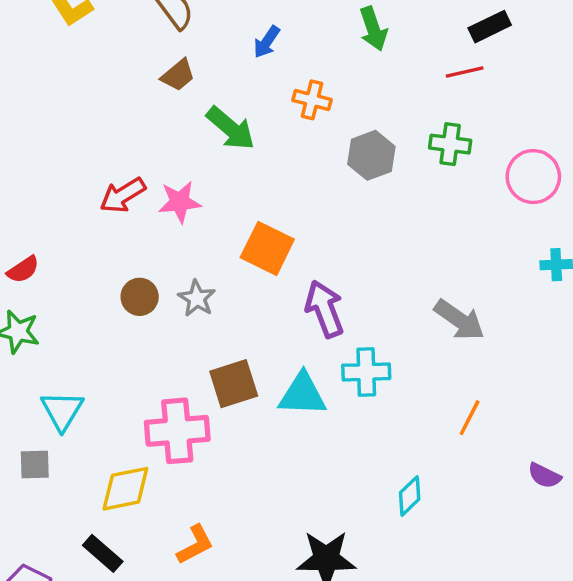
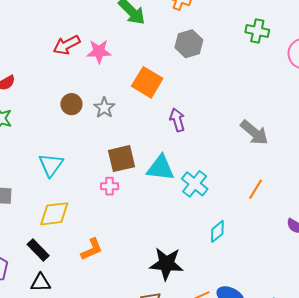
gray hexagon: (371, 155) -> (189, 44), moved
purple arrow: (325, 309) -> (177, 120), size x0.7
cyan cross: (366, 372) -> (195, 184), moved, turned 36
cyan triangle: (62, 411) -> (51, 165), moved
pink cross: (177, 431) -> (110, 186), moved, size x0.5

